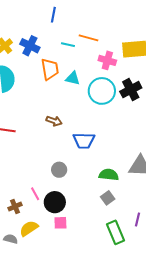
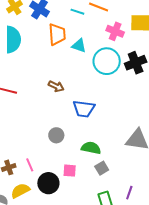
green semicircle: (109, 175) -> (91, 148), moved
pink line: (35, 194) -> (30, 165), moved
black circle: (55, 202) -> (48, 183), moved
pink square: (60, 223) -> (70, 171), moved

